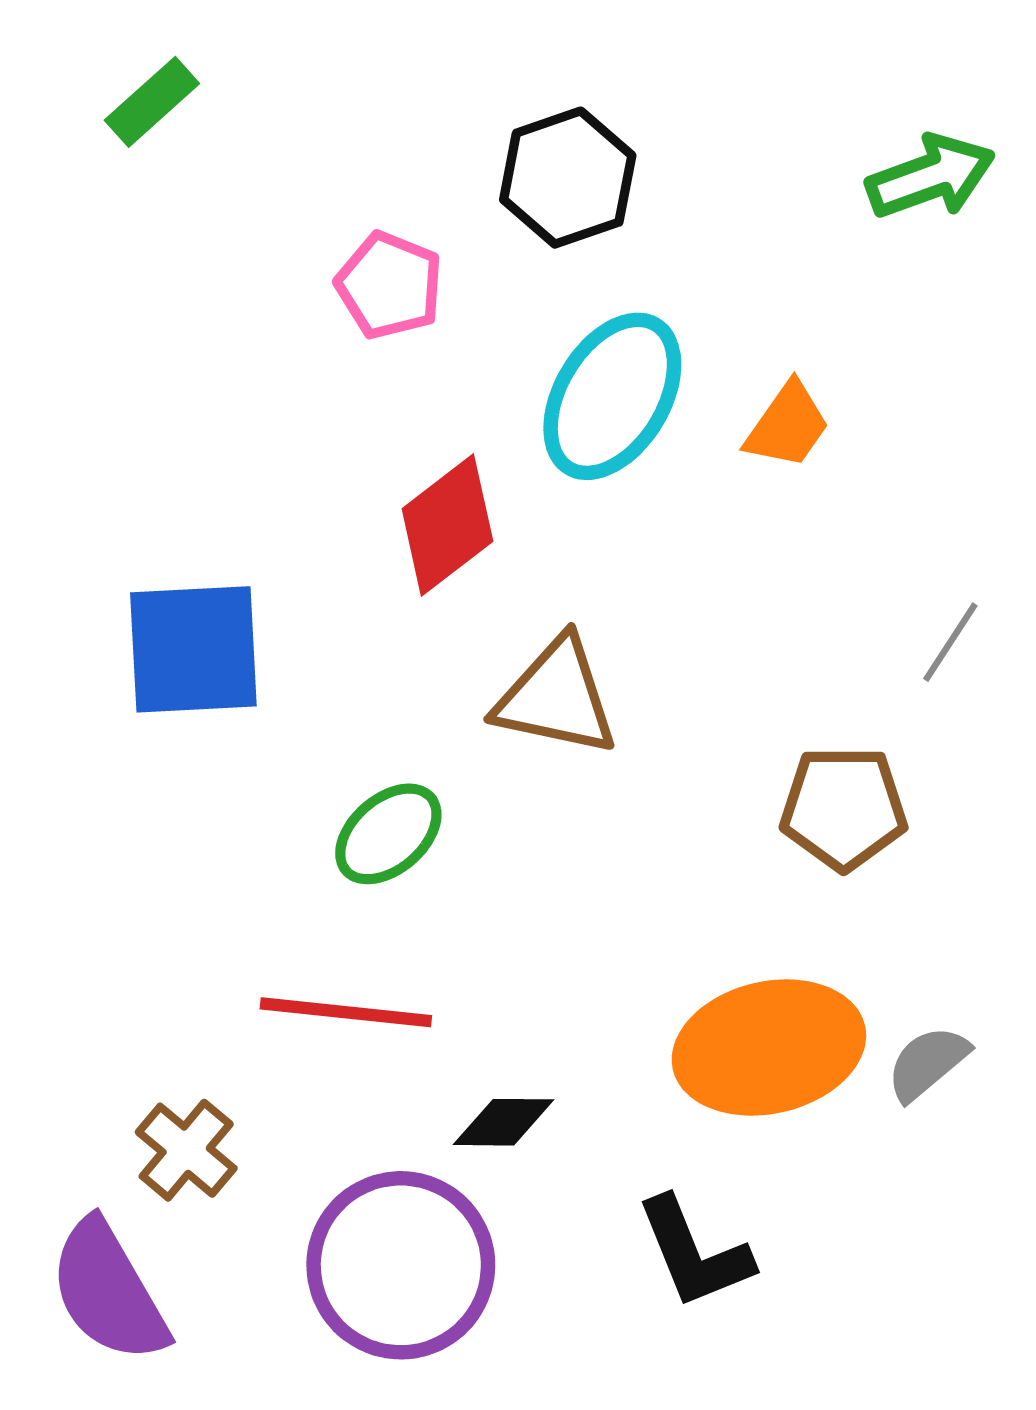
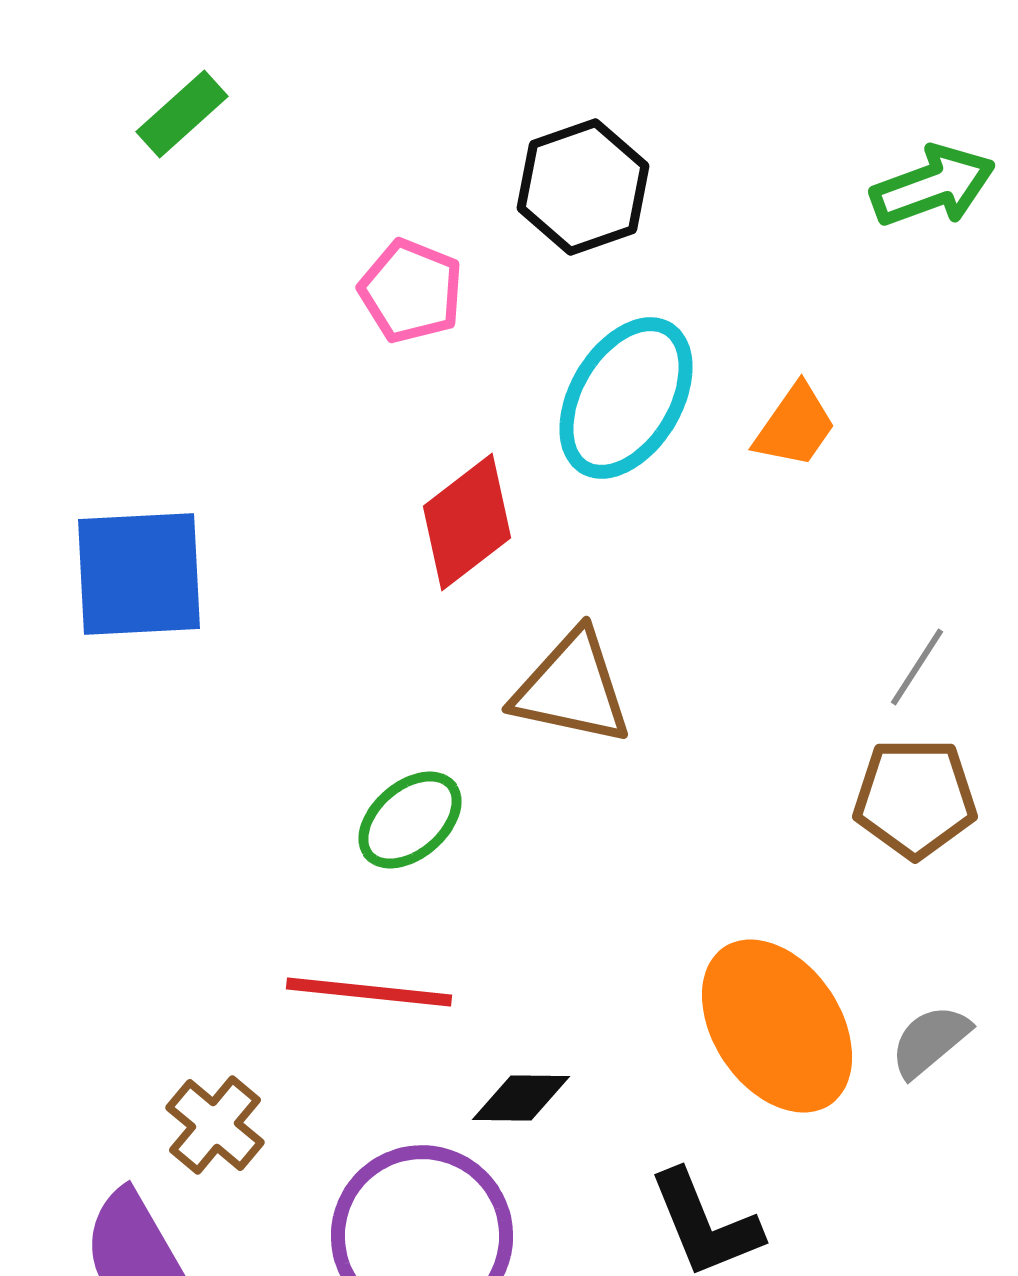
gray line: (950, 642) -> (917, 667), moved
blue square: (193, 649) -> (139, 574), moved
brown pentagon: (844, 808) -> (915, 798), moved
orange ellipse: (769, 1048) -> (777, 1026), turned 69

